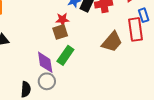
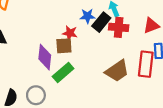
purple diamond: (45, 62) -> (45, 57), moved

